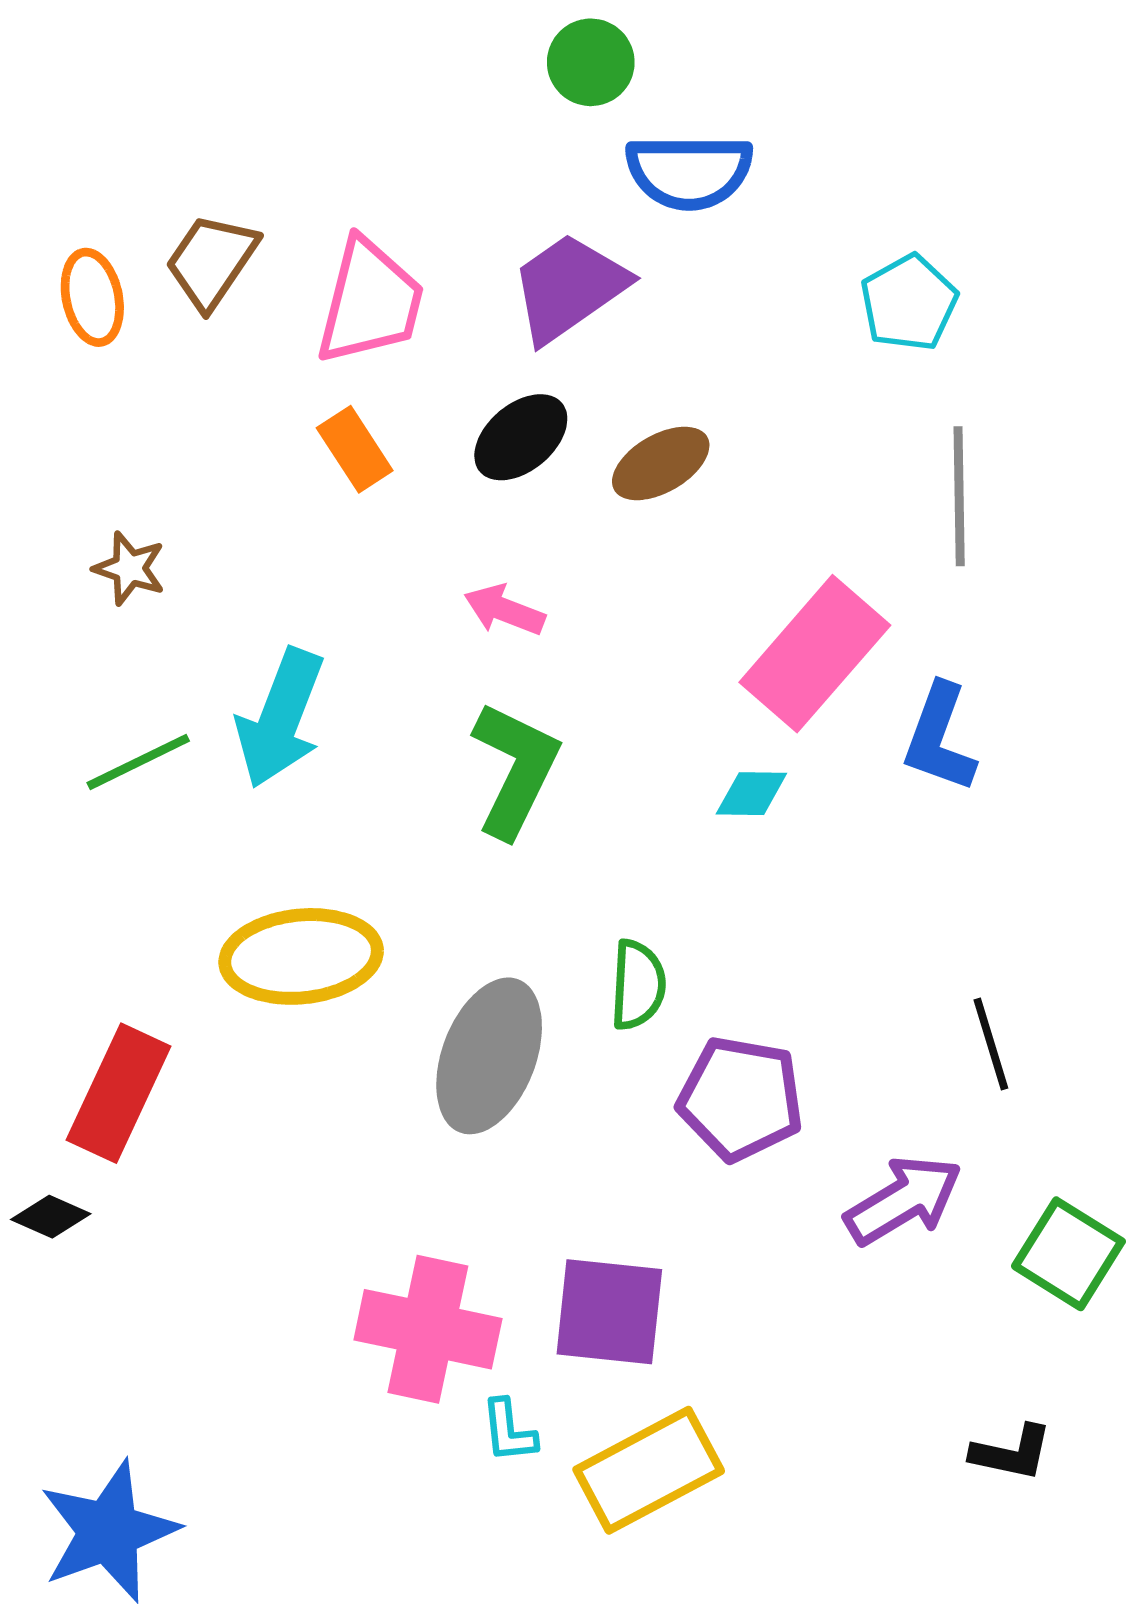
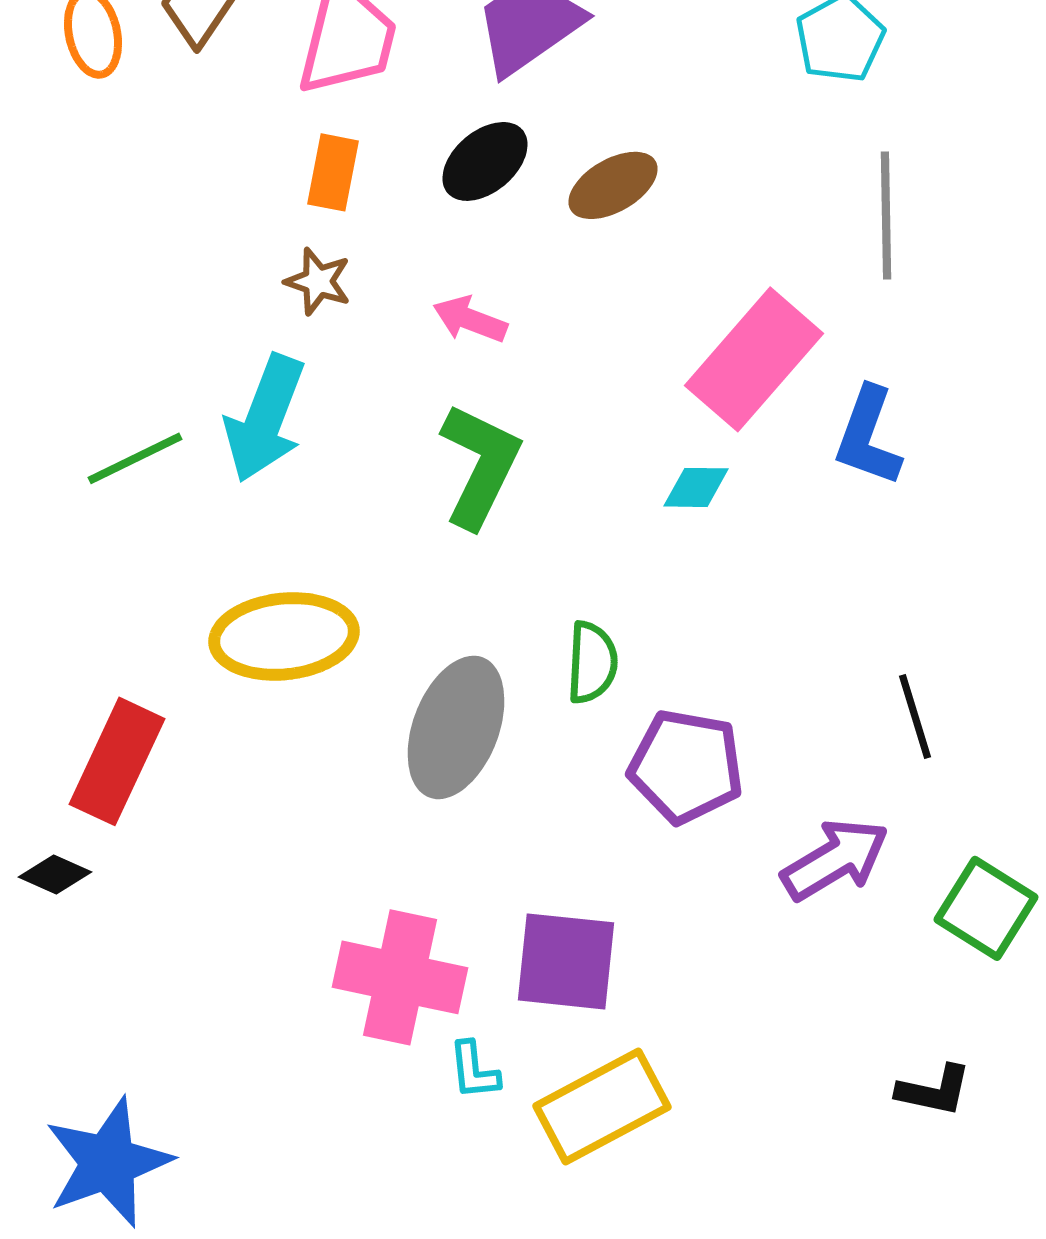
orange rectangle: (355, 449) -> (333, 172), turned 44
brown star: (129, 568) -> (318, 281), moved

